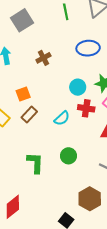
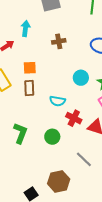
red cross: (86, 108) -> (74, 118), moved
brown rectangle: (29, 114) -> (29, 88), turned -63
cyan semicircle: (62, 118) -> (57, 101), turned 35

